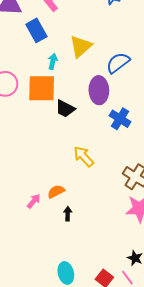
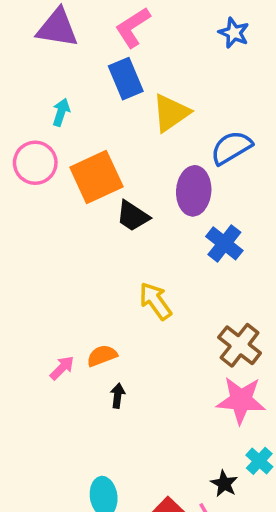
blue rectangle: (36, 30) -> (126, 79), moved
cyan arrow: (53, 61) -> (61, 112), moved
orange square: (42, 88) -> (96, 177), turned -32

